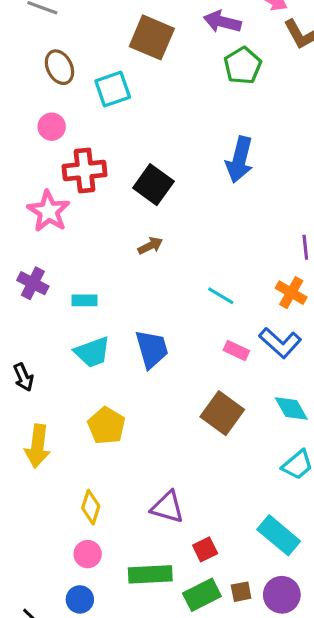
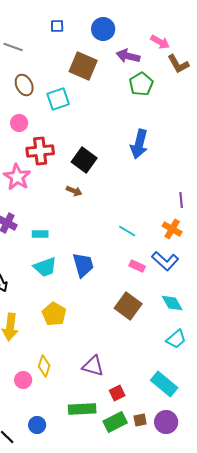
brown arrow: (150, 246) -> (74, 191), moved, turned 49
pink circle: (88, 554) -> (23, 380), moved

